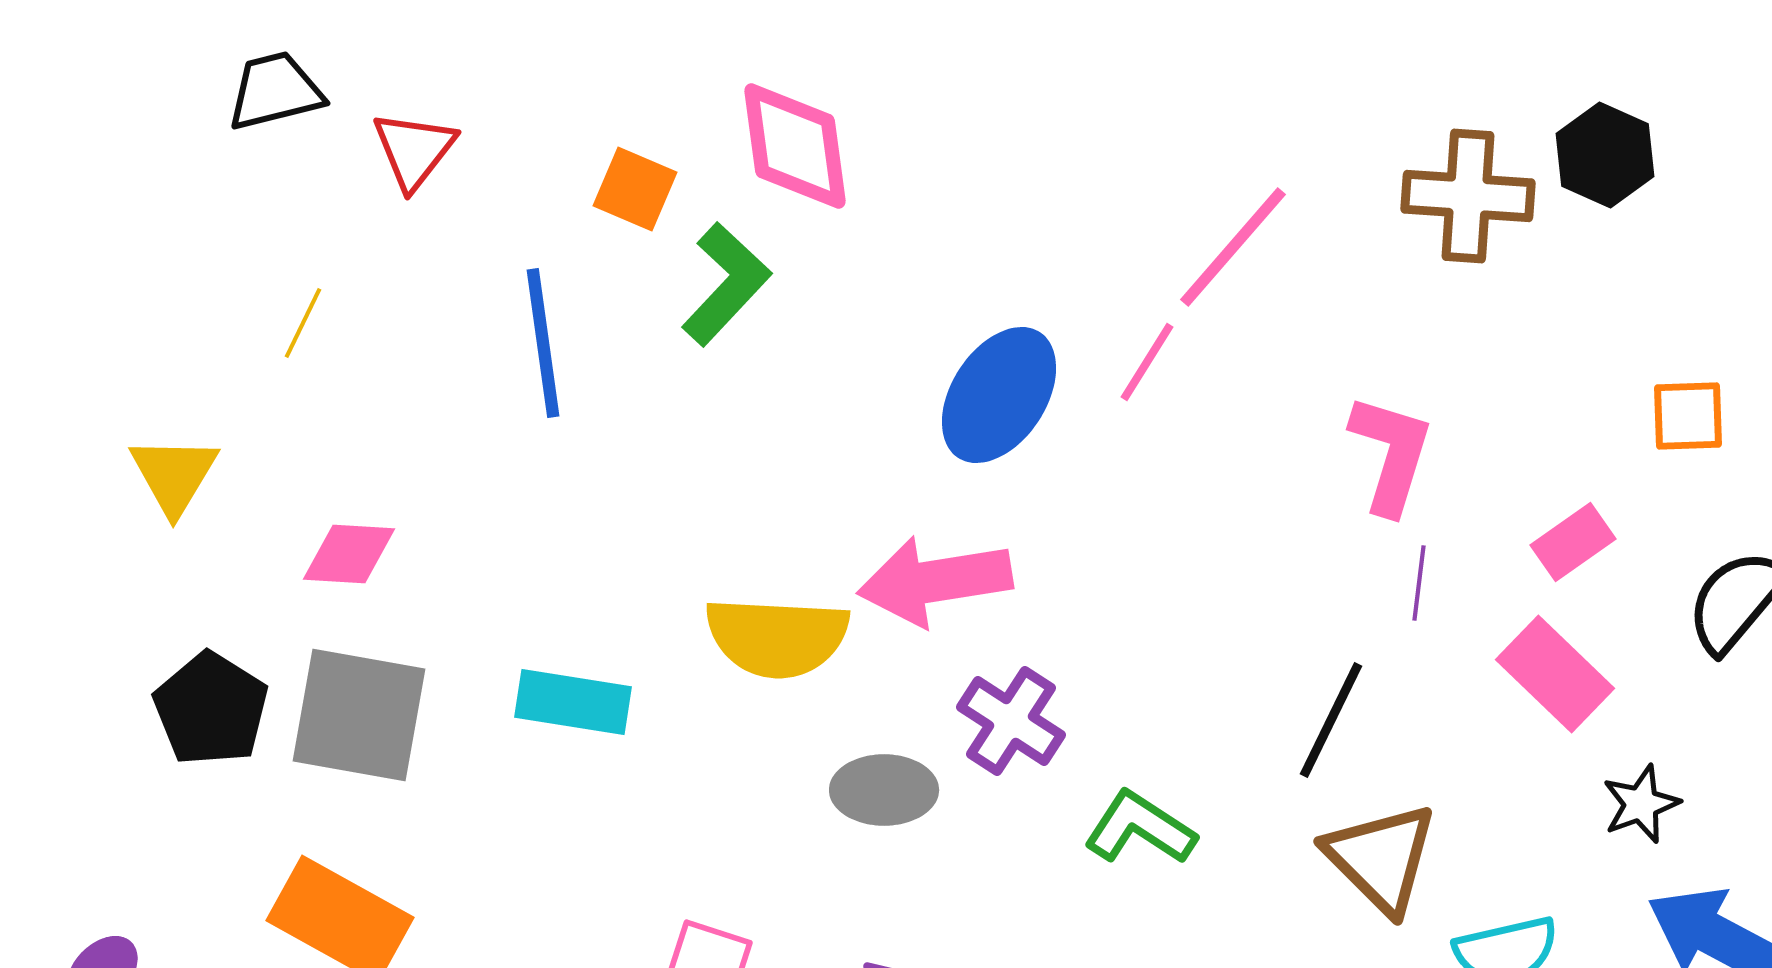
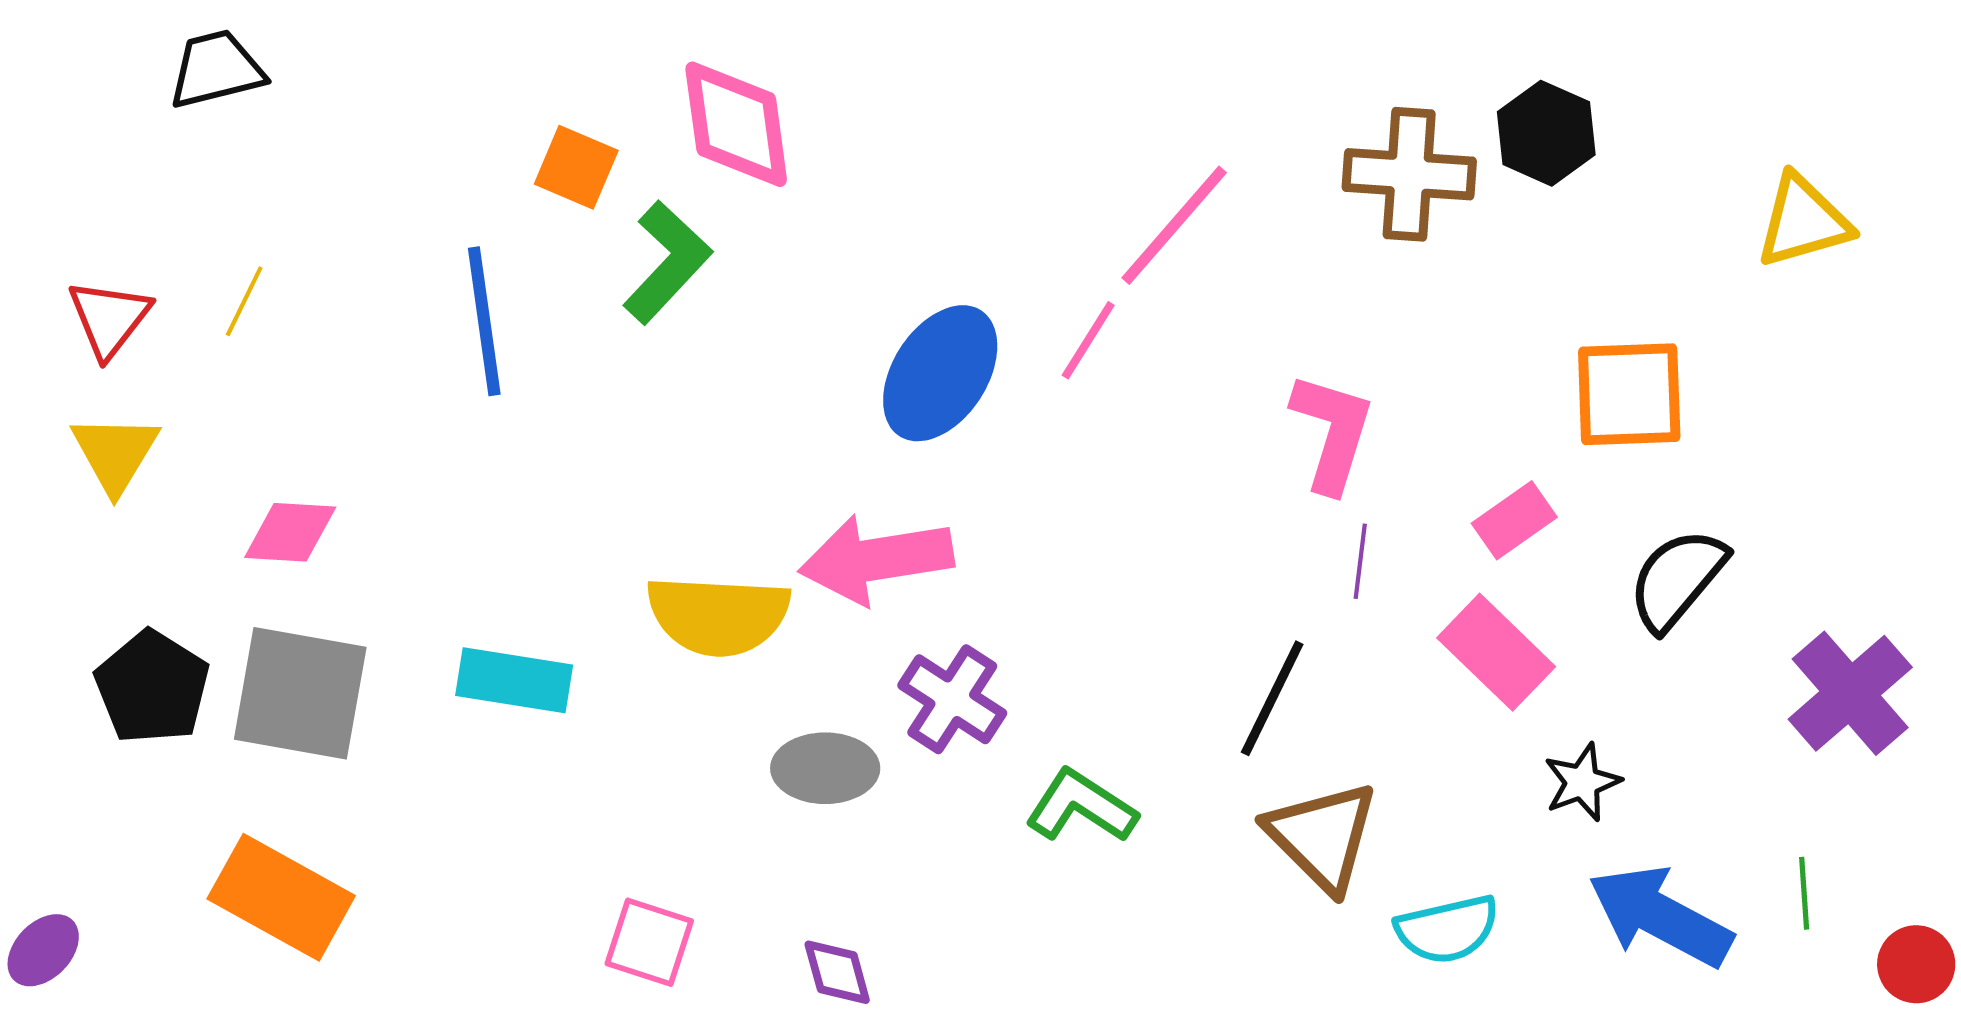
red triangle: (414, 150) -> (109, 318), moved
orange square: (1688, 416) -> (1629, 394), size x1.5

